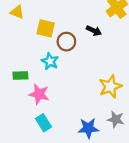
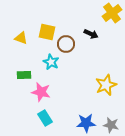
yellow triangle: (17, 12) -> (21, 38), moved
gray star: (116, 119) -> (111, 125), moved

